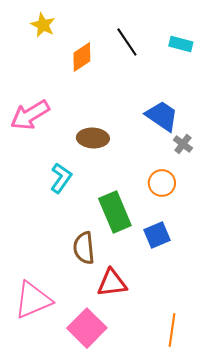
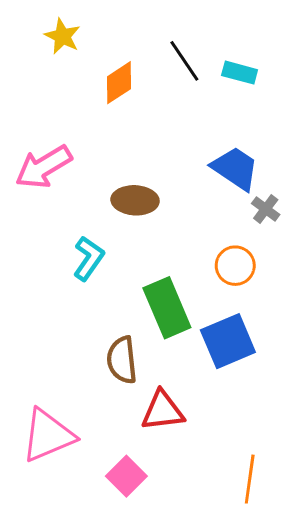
cyan rectangle: (181, 44) -> (240, 73), moved
blue square: (157, 235) -> (228, 341), size x1.4
pink square: (87, 328) -> (126, 476), size x0.7

